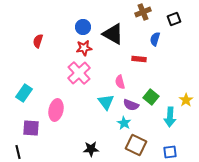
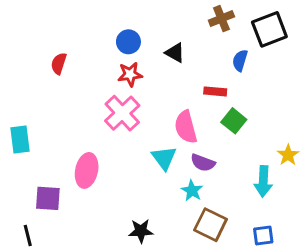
black square: (174, 19) -> (269, 29), size x1.6
black triangle: (113, 34) -> (175, 53), size x0.6
pink semicircle: (120, 82) -> (186, 127), size x1.5
cyan rectangle: (24, 93) -> (20, 139), moved, turned -42
green square: (151, 97) -> (234, 121), moved

